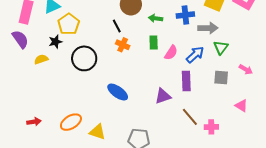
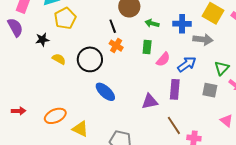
black star: (55, 42) -> (42, 40), moved
green triangle: (221, 47) -> (222, 68), moved
black circle: (84, 58) -> (90, 59), moved
yellow semicircle: (41, 59) -> (59, 59), moved, turned 40

